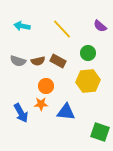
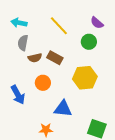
green circle: (88, 53) -> (89, 42), moved
gray semicircle: (18, 61) -> (23, 43), moved, turned 84
orange star: (41, 104) -> (46, 130), moved
blue arrow: (21, 113) -> (18, 95), moved

